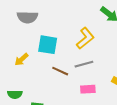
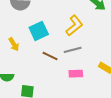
cyan square: (48, 45) -> (39, 31), turned -36
yellow arrow: (21, 59) -> (14, 44), turned -80

